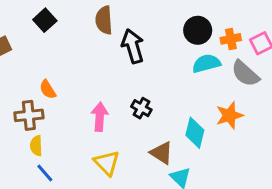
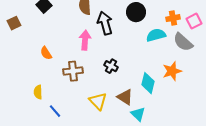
black circle: (198, 30) -> (136, 12), moved
brown cross: (29, 115) -> (73, 71), moved
pink arrow: (100, 117) -> (85, 40), moved
yellow triangle: (107, 163) -> (98, 101), moved
blue line: (45, 173) -> (55, 111), moved

